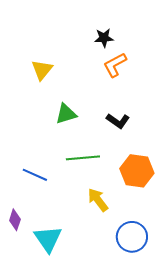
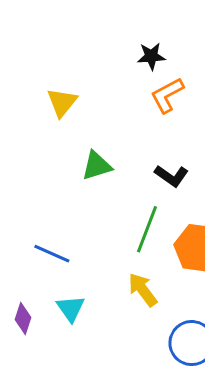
green line: (83, 158) -> (147, 229), moved, turned -64
cyan triangle: (48, 239) -> (71, 308), moved, size x0.7

